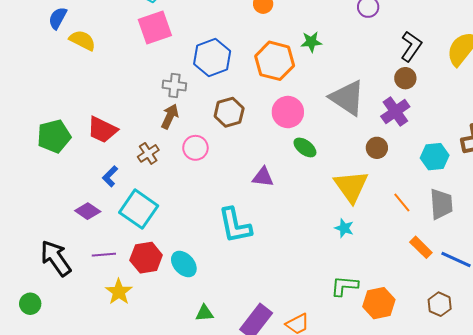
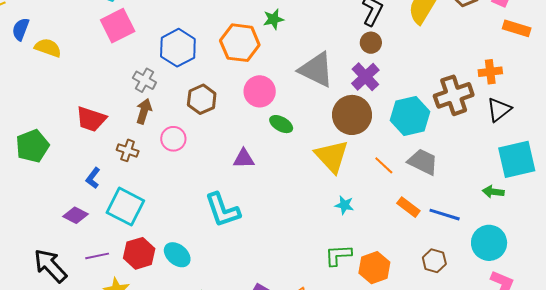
gray cross: (174, 86) -> (144, 80), turned 30
red trapezoid: (102, 130) -> (91, 119), moved
brown circle: (377, 148) -> (352, 115), size x1.8
brown cross: (148, 153) -> (128, 150), turned -30
cyan hexagon: (435, 157) -> (410, 116), size x1.4
gray trapezoid: (441, 204) -> (423, 162), turned -52
cyan star: (344, 228) -> (344, 205), moved

